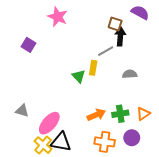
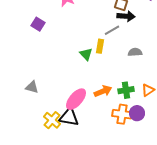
black arrow: (120, 37) -> (126, 16), turned 90
pink ellipse: (49, 123) -> (76, 99), moved
orange cross: (105, 142) -> (122, 114), moved

